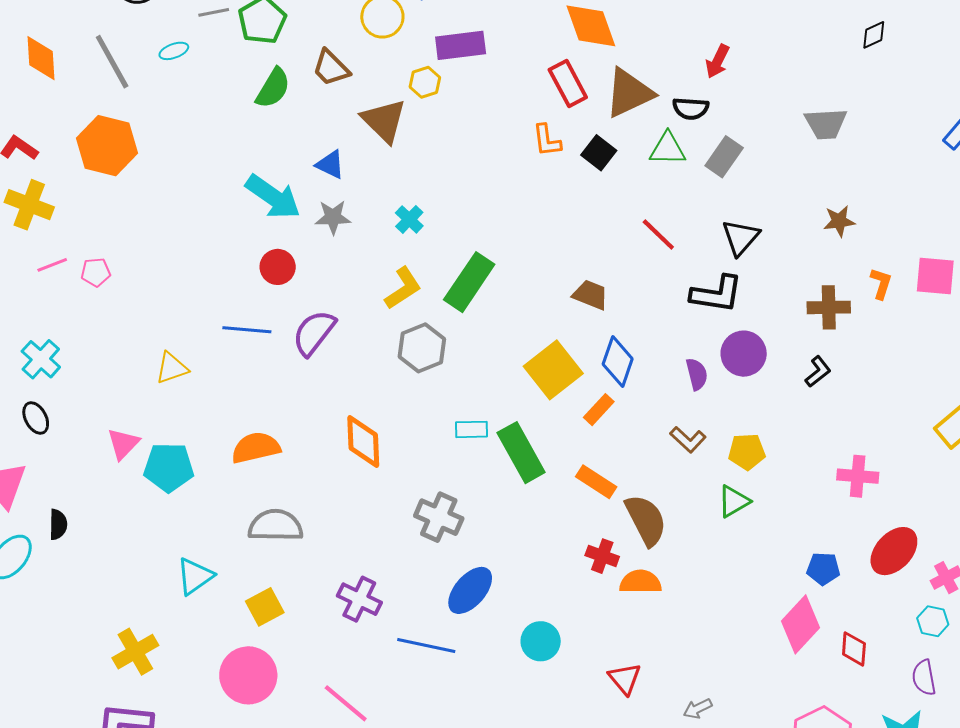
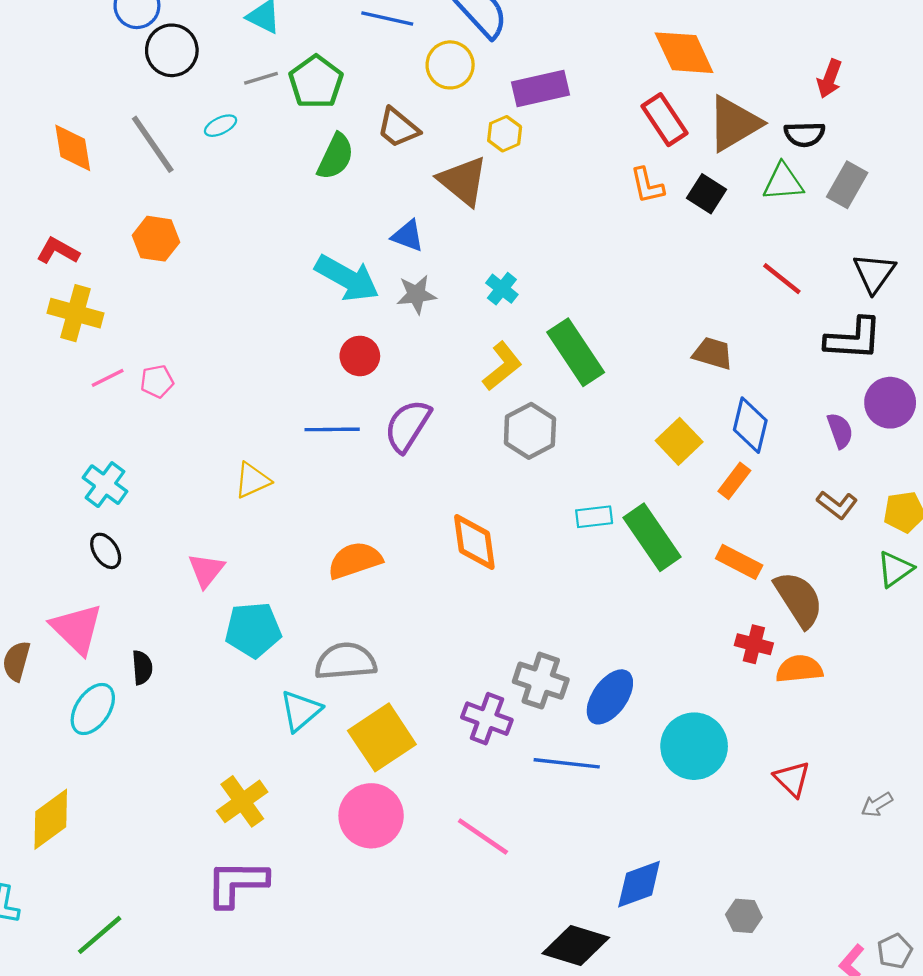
orange hexagon: (107, 146) -> (156, 239), size x0.7
green rectangle: (469, 282) -> (576, 352), turned -62
yellow square: (553, 370) -> (679, 441), size x0.7
cyan pentagon: (169, 467) -> (253, 630), moved
gray cross: (439, 517) -> (541, 681), moved
gray semicircle: (276, 526) -> (346, 661), moved
yellow square: (265, 607) -> (382, 737), size x1.5
cyan circle: (541, 641) -> (694, 746), size x1.5

